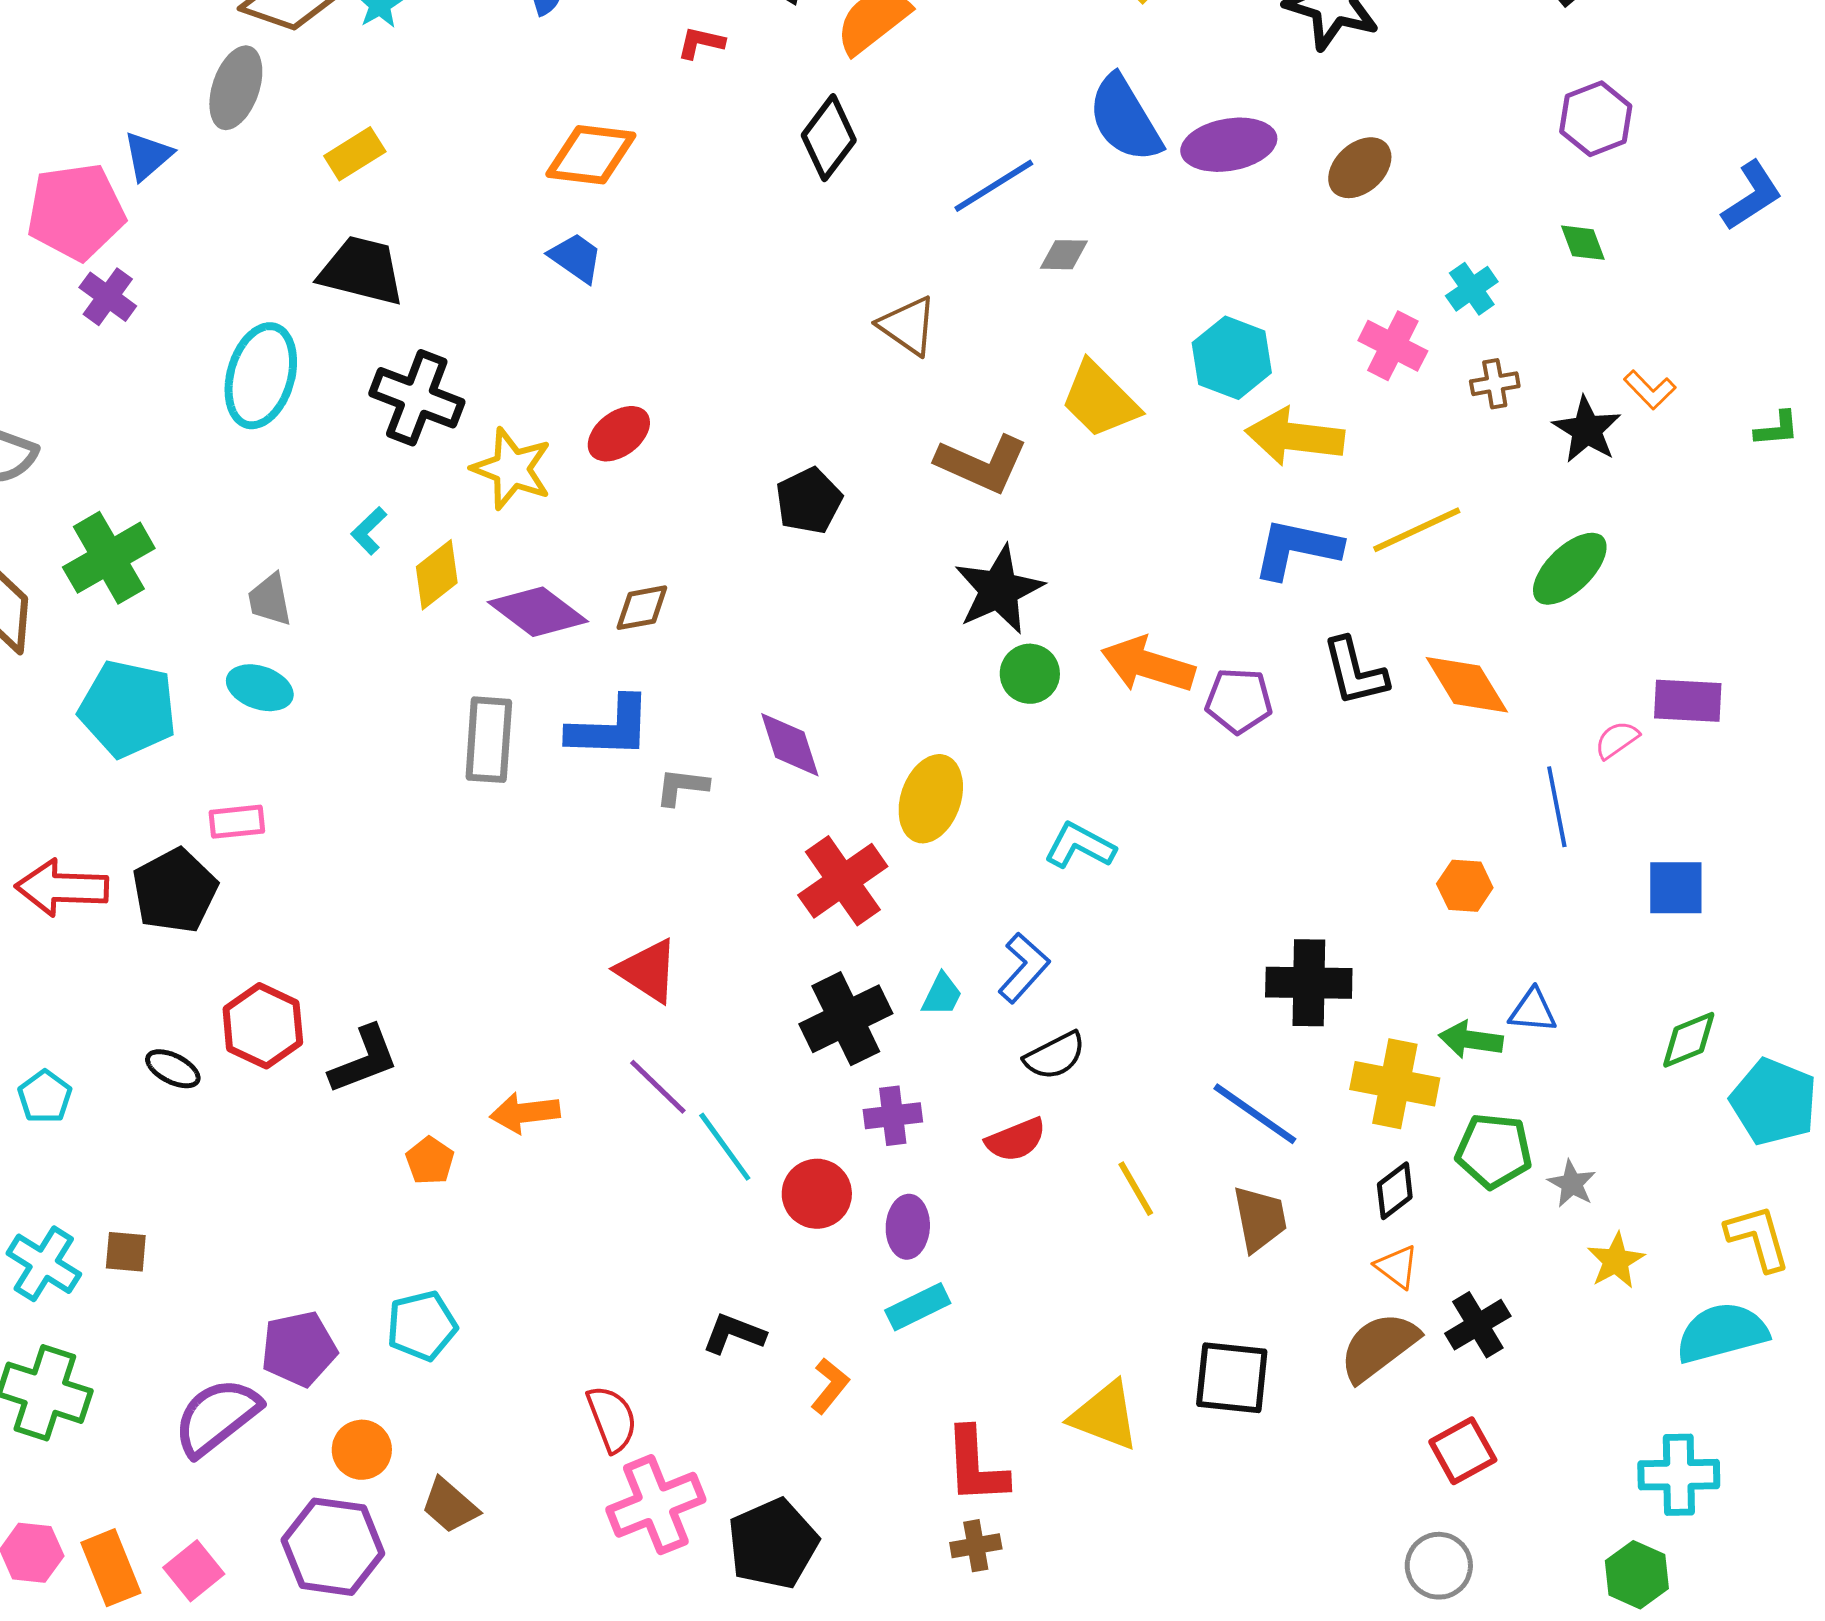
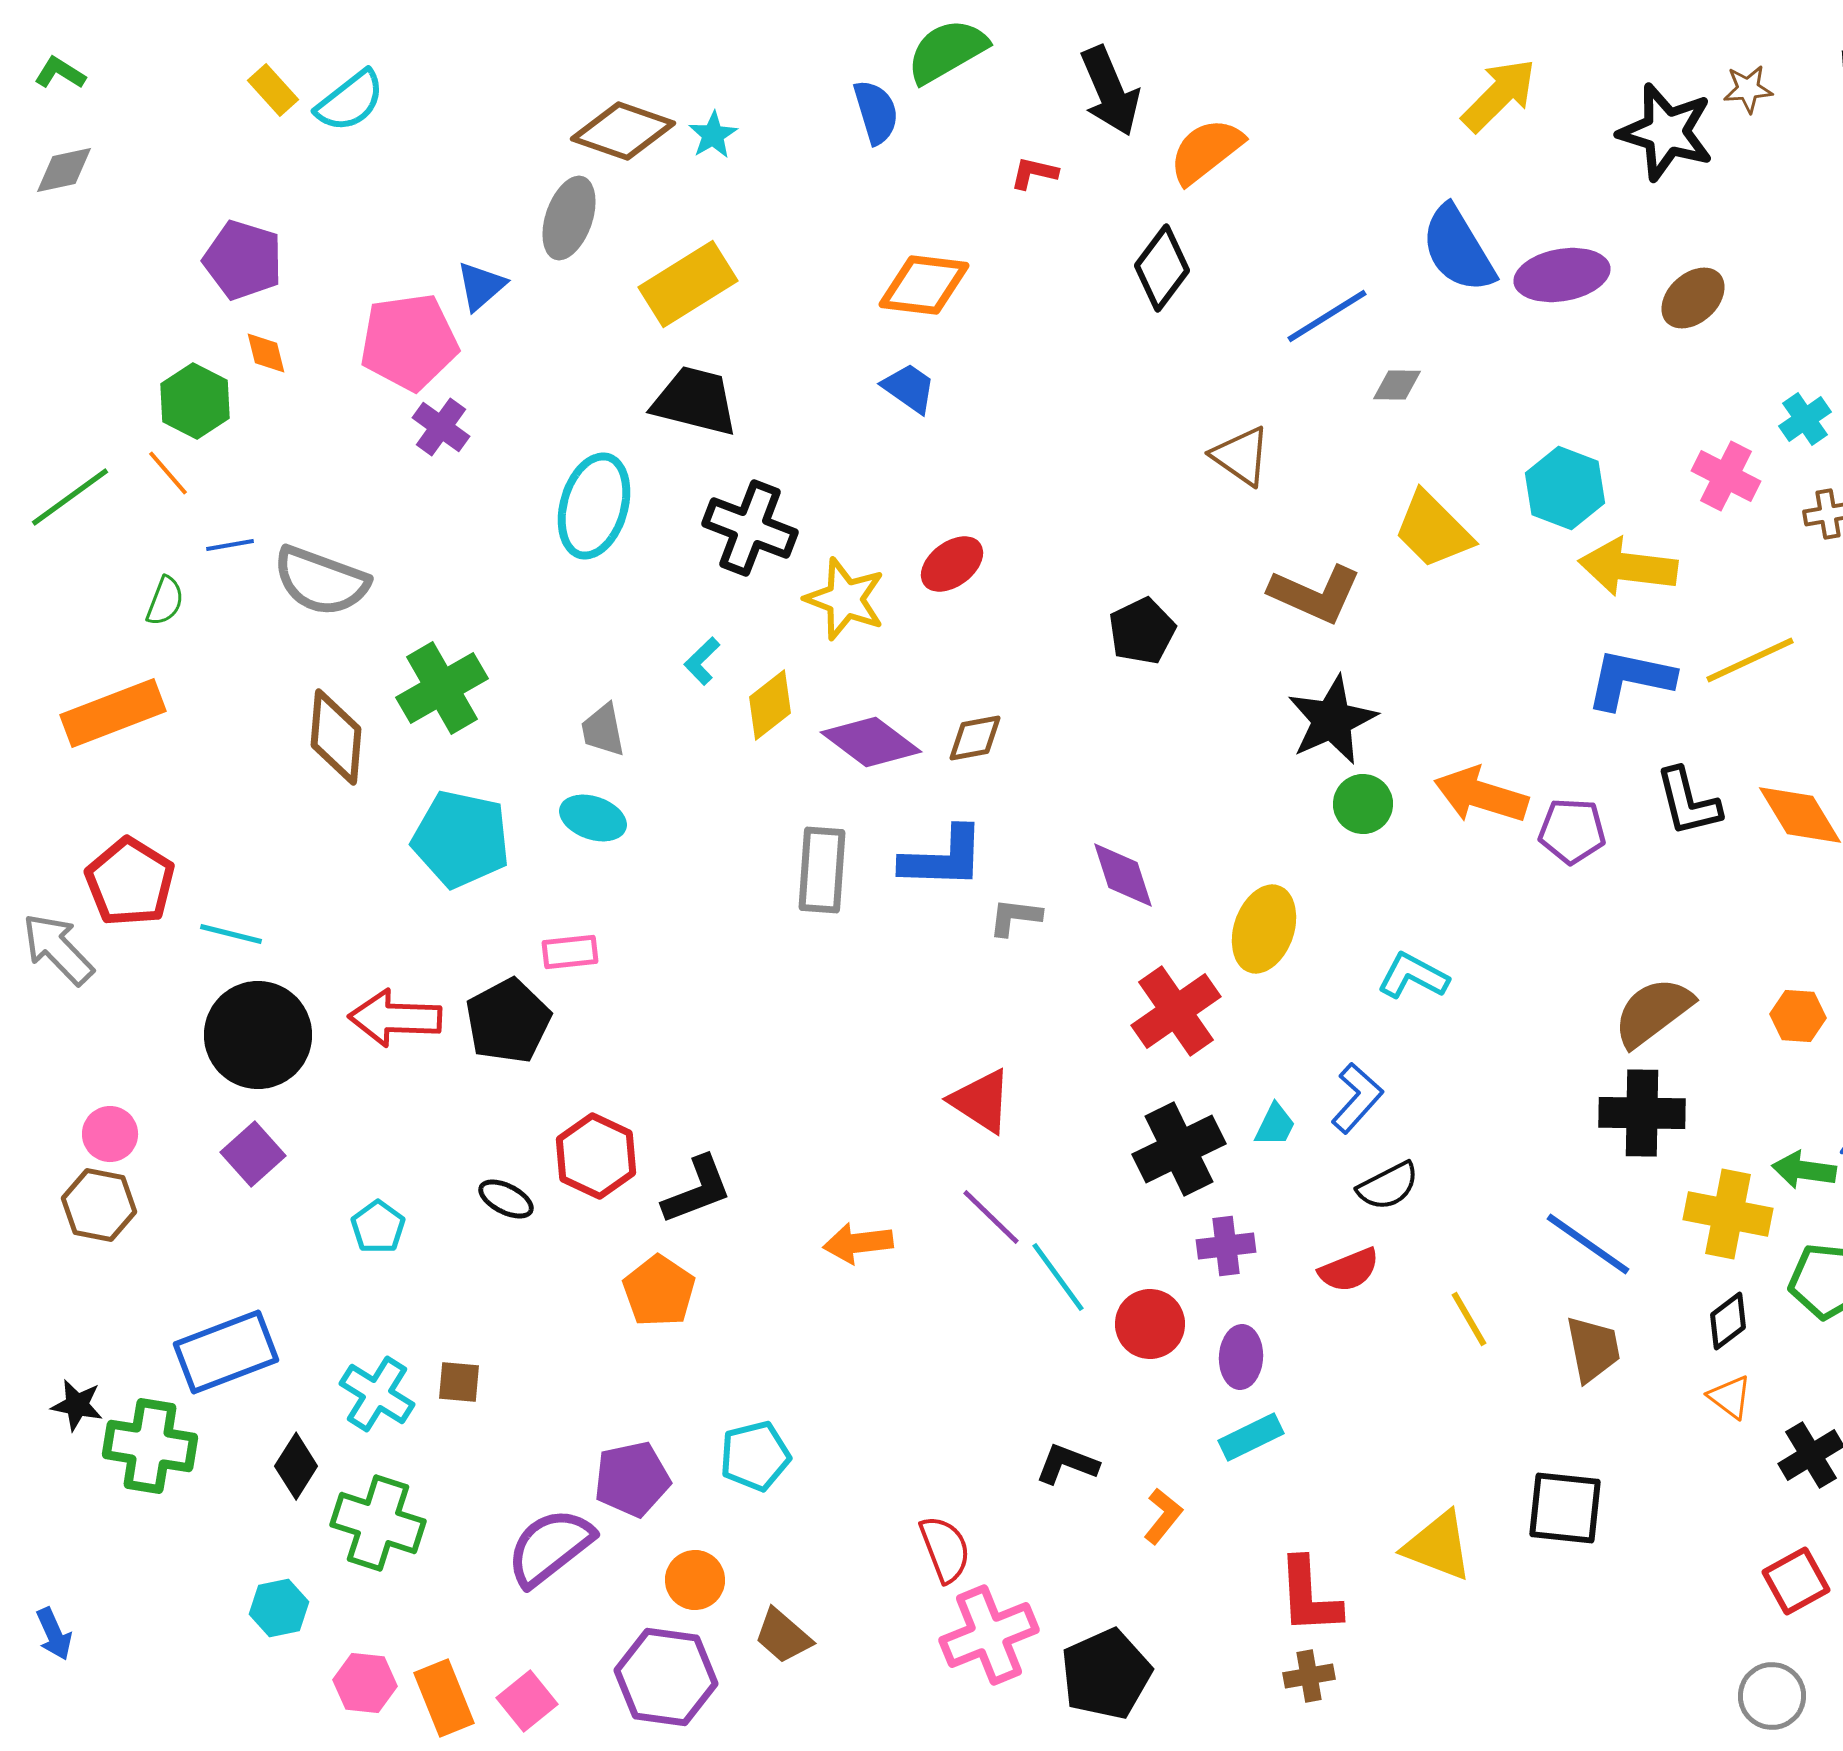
yellow rectangle: (355, 154) -> (688, 284), size x1.6
orange pentagon: (430, 1161) -> (659, 1291), moved, size x1.5
brown semicircle: (1379, 1347) -> (1653, 1012), moved

